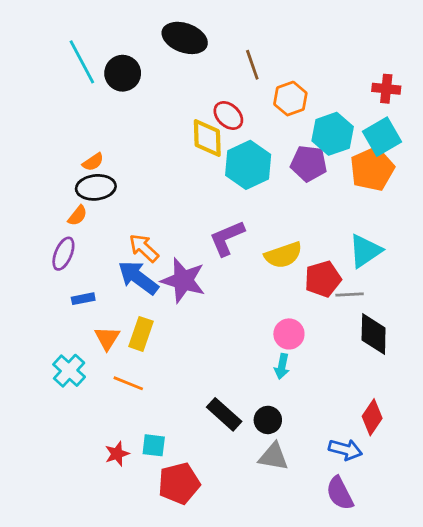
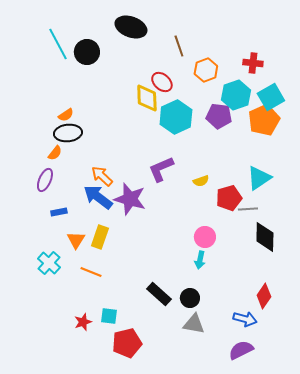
red cross: (386, 89) -> (253, 63), moved
yellow semicircle: (283, 255) -> (201, 181), size x0.6
purple semicircle: (340, 493) -> (241, 350), turned 90

